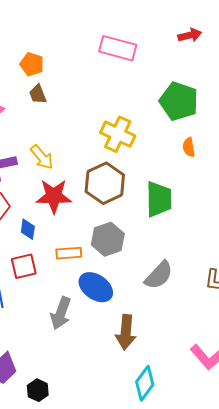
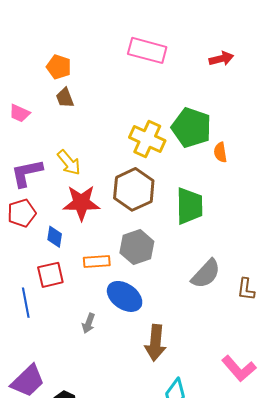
red arrow: (190, 35) -> (221, 59), moved
green pentagon: (179, 101) -> (191, 128), moved
gray semicircle: (159, 275) -> (206, 274), moved
gray arrow: (61, 313) -> (89, 323), size x0.6

